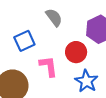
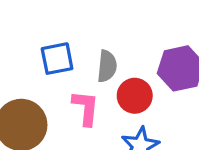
gray semicircle: (54, 17) -> (107, 66), moved, turned 30

